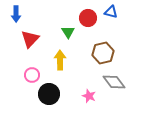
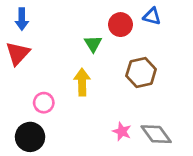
red triangle: (30, 39) -> (18, 53), moved
gray diamond: (114, 82) -> (156, 134), moved
black circle: (49, 94) -> (30, 137), moved

